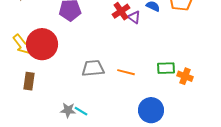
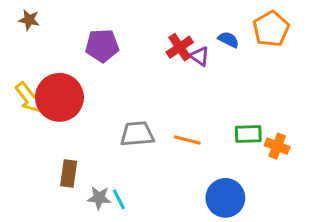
brown rectangle: (29, 81) -> (69, 174), moved
cyan line: (81, 111) -> (119, 199), turned 32

